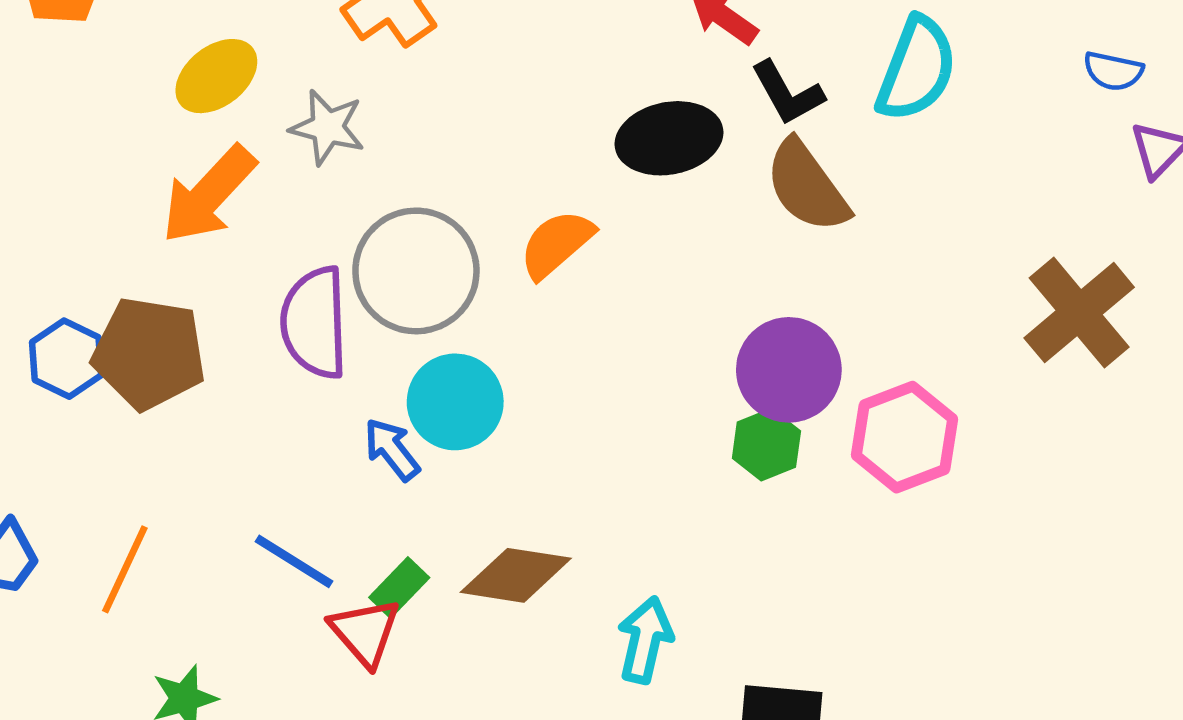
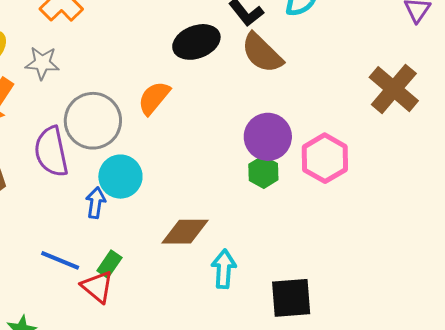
blue arrow: (392, 449) -> (96, 203), turned 56
brown diamond: (516, 575) -> (185, 232), moved

